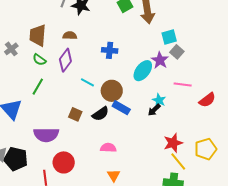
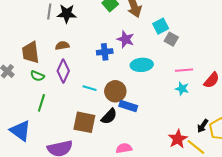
purple star: (160, 60) -> (126, 39), moved
cyan ellipse: (143, 71) -> (142, 65), turned 60
cyan star: (159, 100) -> (182, 89), moved
black arrow: (154, 110) -> (203, 126), moved
brown square: (75, 114) -> (84, 122), size x1.6
red star: (173, 143) -> (178, 139), moved

